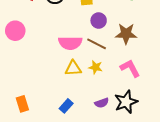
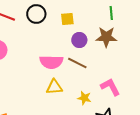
brown star: (126, 34) -> (106, 37), moved
yellow star: (96, 67) -> (84, 98), moved

